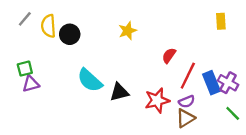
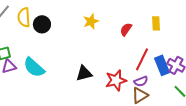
yellow rectangle: (221, 21) -> (156, 23), moved
red semicircle: (169, 56) -> (126, 29), moved
cyan semicircle: (90, 80) -> (34, 67), moved

